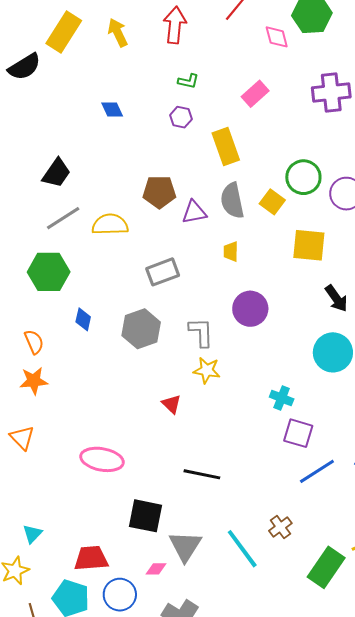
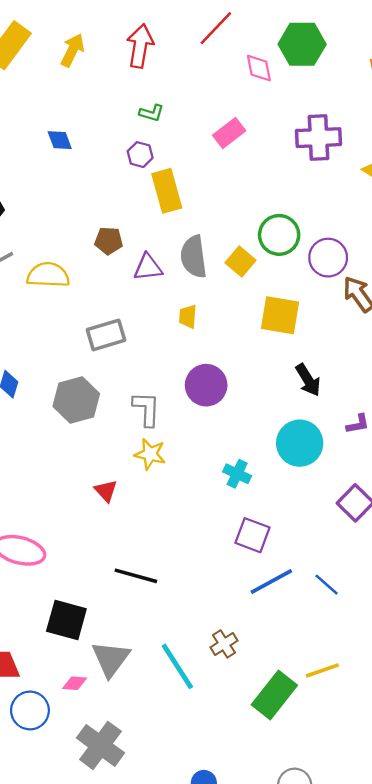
yellow arrow: (118, 33) -> (72, 50), turned 48
yellow rectangle: (226, 146) -> (167, 191), moved
brown pentagon: (159, 192) -> (109, 241), size x0.7
cyan cross: (282, 398) -> (237, 474), moved

